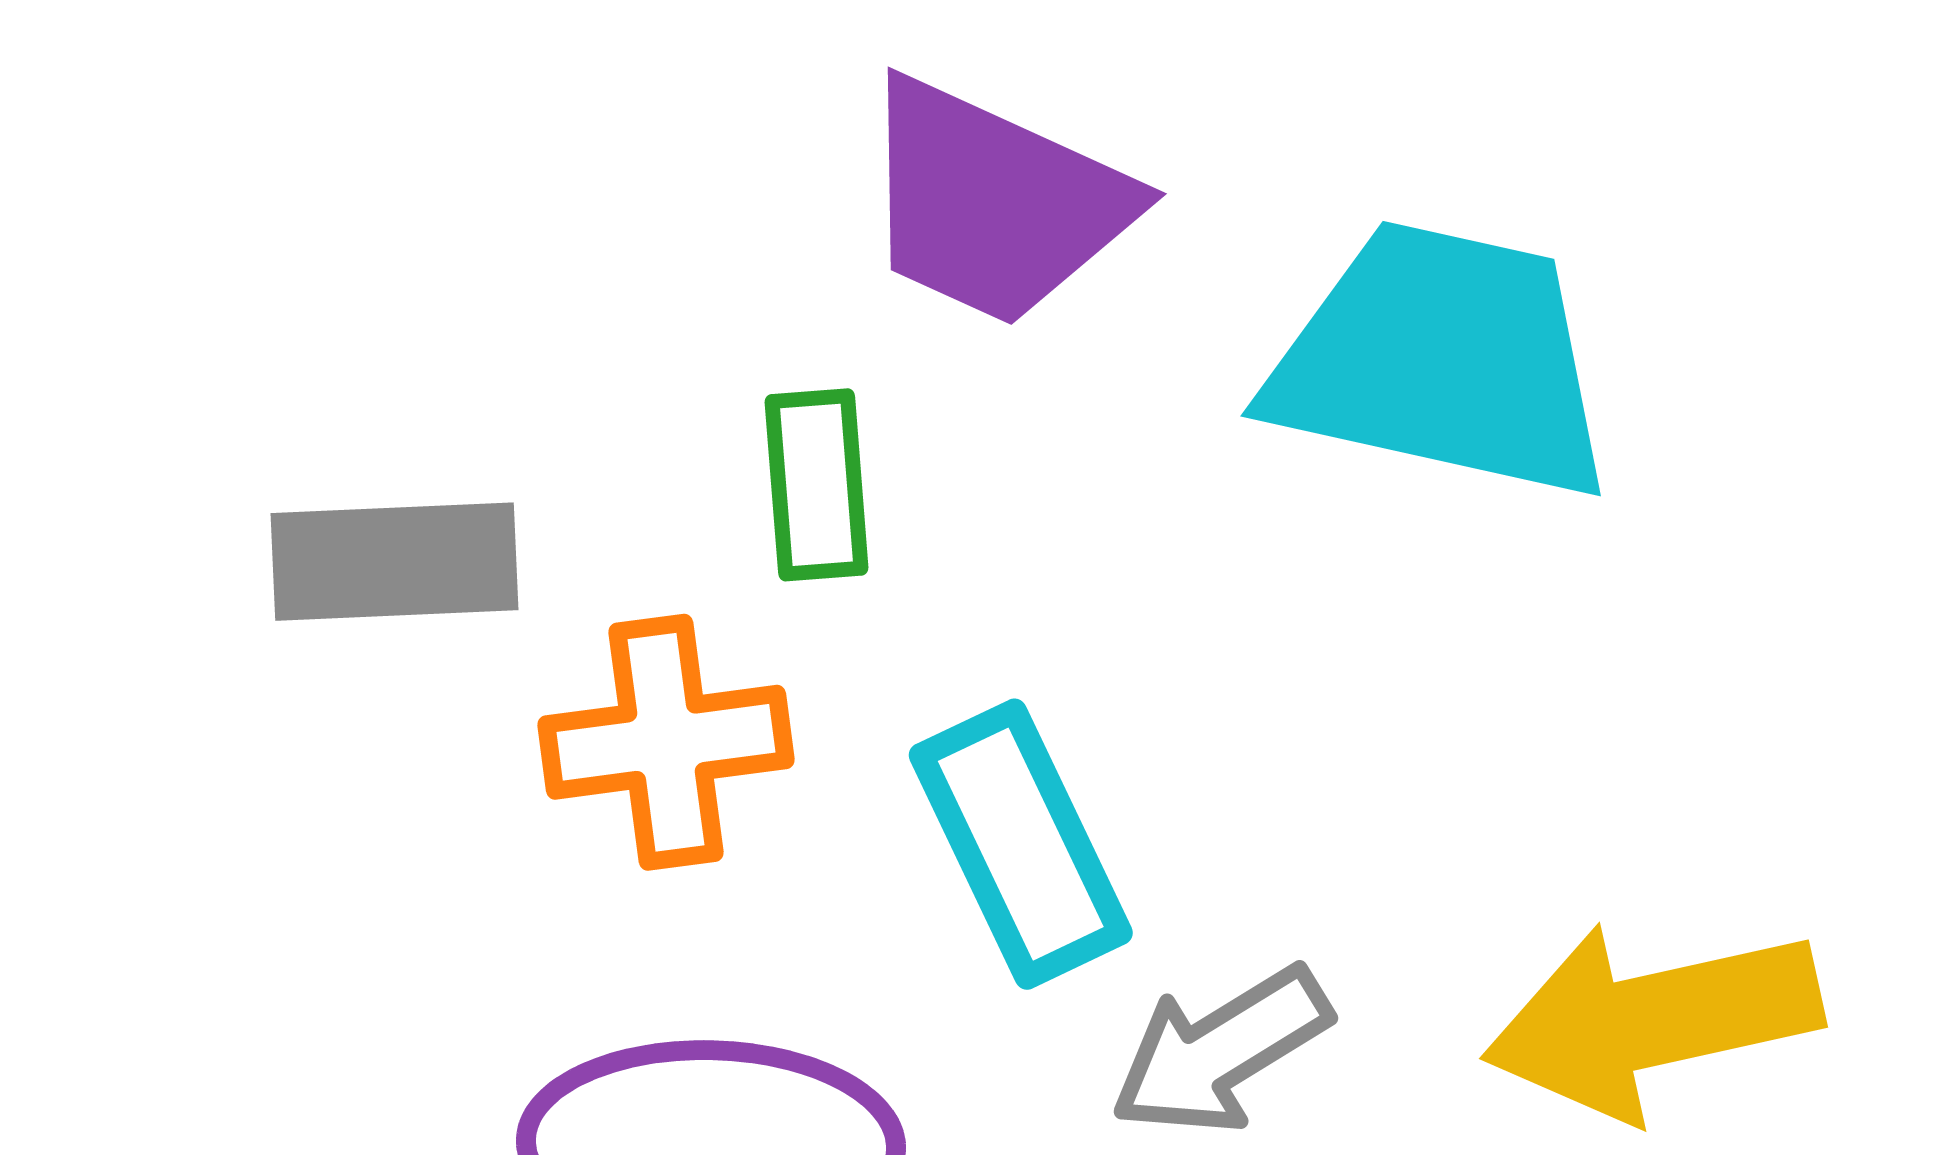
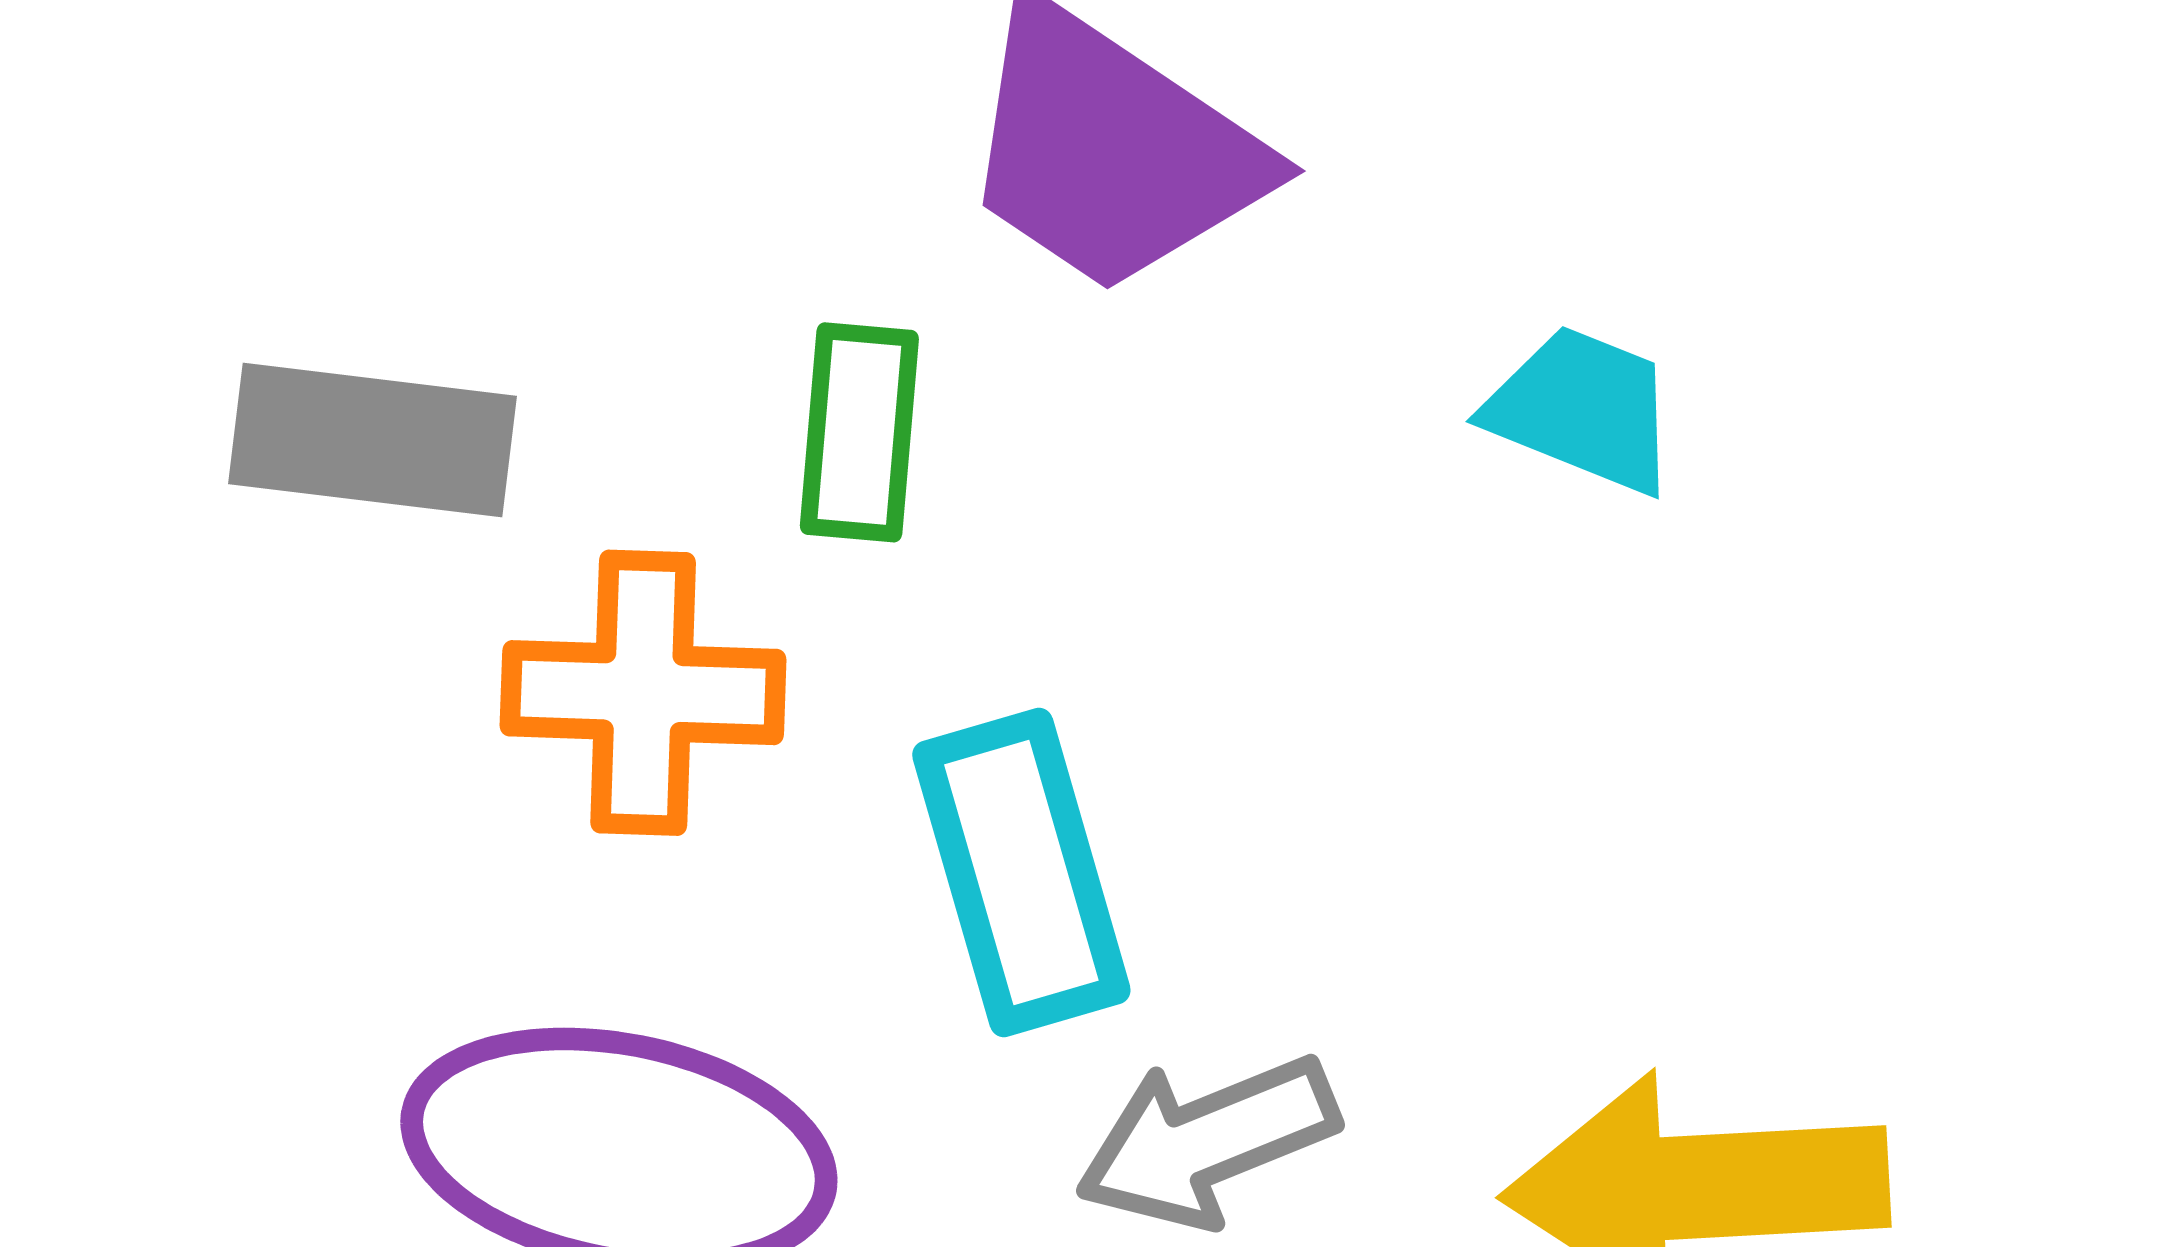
cyan trapezoid: (1442, 361) -> (1582, 410), size x0.5

